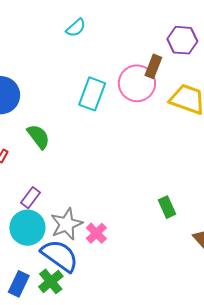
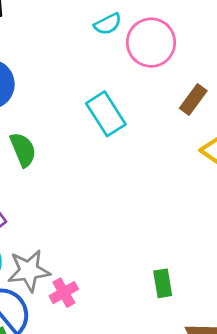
pink circle: (137, 83) -> (151, 43), moved
cyan rectangle: (92, 94) -> (106, 114), turned -68

